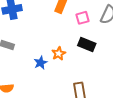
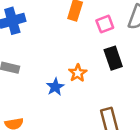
black rectangle: (87, 44) -> (113, 58), turned 54

